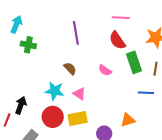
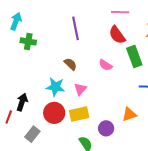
pink triangle: (79, 94) -> (80, 89), turned 40

